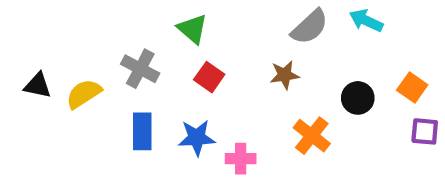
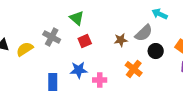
gray semicircle: (310, 27) -> (144, 33), moved
red square: (209, 77) -> (85, 41), turned 32
blue rectangle: (142, 131) -> (53, 82), moved

